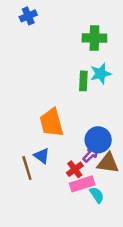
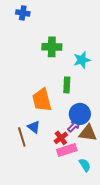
blue cross: (28, 16) -> (23, 13), turned 32
green cross: (94, 38) -> (52, 47), moved
green rectangle: (83, 81) -> (67, 85), moved
cyan semicircle: (97, 195) -> (85, 165), moved

